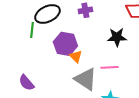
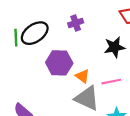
green line: (32, 30) -> (16, 38), moved
orange triangle: (76, 56) -> (82, 76), moved

